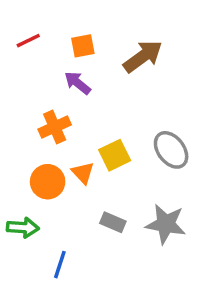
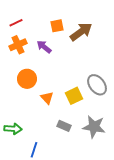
orange square: (83, 46) -> (57, 26), moved
orange cross: (55, 127) -> (18, 45), moved
yellow square: (115, 155) -> (74, 96), moved
orange circle: (48, 182) -> (27, 79), moved

